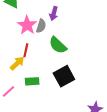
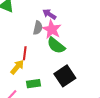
purple arrow: (54, 13) -> (49, 14), turned 112
pink star: (27, 25) -> (52, 29), moved

